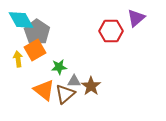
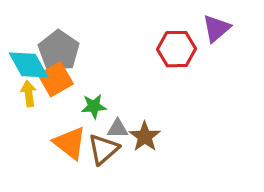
cyan diamond: (21, 20) -> (29, 65), moved

